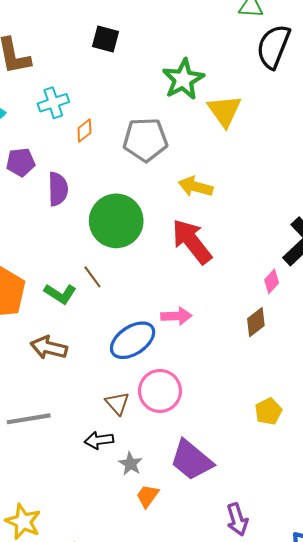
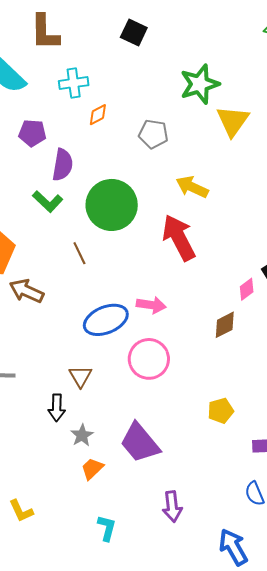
gray pentagon: (145, 140) -> (153, 134), size x0.7
green L-shape: (60, 294) -> (48, 201), moved
brown arrow: (49, 348) -> (26, 291), moved
pink circle: (160, 391) -> (149, 359), moved
black arrow: (99, 440) -> (57, 408), turned -92

